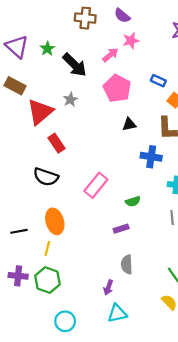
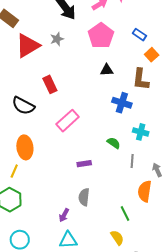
red rectangle: (57, 143) -> (50, 84), moved
green semicircle: (133, 201) -> (114, 143), moved, turned -136

